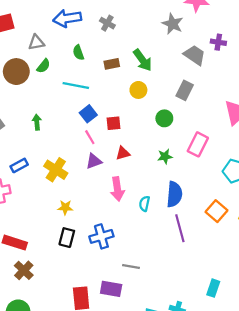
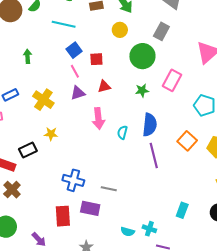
green circle: (164, 118) -> (142, 56), size x1.6
blue cross: (101, 236) -> (73, 180), moved, turned 30
black rectangle: (67, 238) -> (28, 150), moved, turned 48

